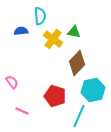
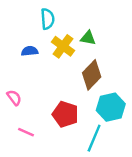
blue semicircle: (21, 31) -> (30, 51), moved

